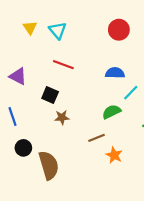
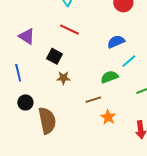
blue semicircle: (115, 73) -> (116, 42), turned -30

